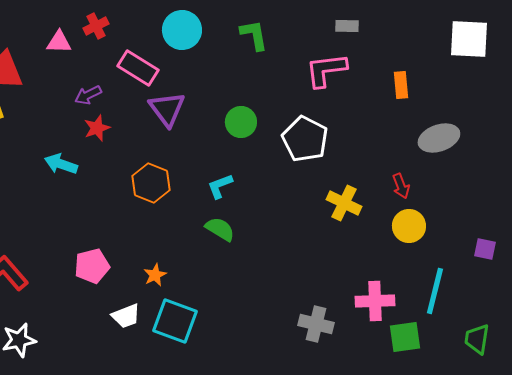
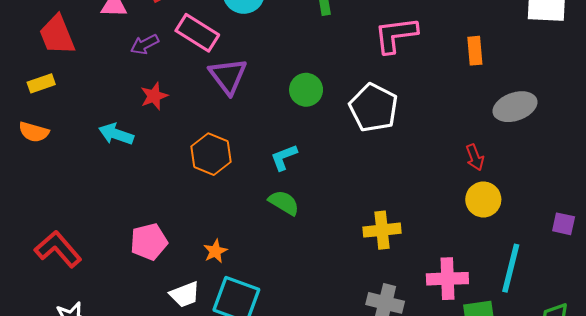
purple arrow: (88, 95) -> (145, 44), moved
yellow cross: (344, 203) -> (382, 230), moved, turned -32

